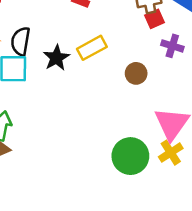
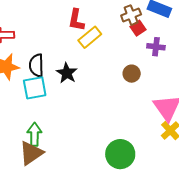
yellow rectangle: (92, 48) -> (90, 37), moved
green circle: (130, 156) -> (120, 154), moved

